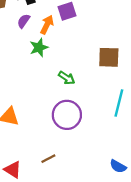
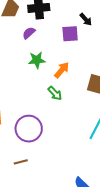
orange arrow: (47, 25) -> (62, 70), moved
purple circle: (67, 115) -> (29, 129), moved

